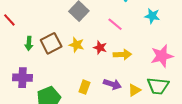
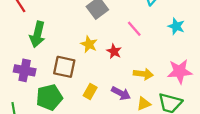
green arrow: (29, 43) -> (37, 34), size x1.6
brown square: (51, 43) -> (64, 67), moved, turned 30
yellow arrow: (122, 55) -> (143, 74), moved

